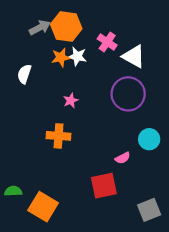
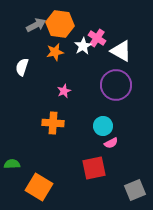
white star: (77, 56) -> (83, 46), moved, turned 30
cyan circle: (149, 139) -> (103, 126), moved
green semicircle: (13, 191) -> (12, 164), moved

